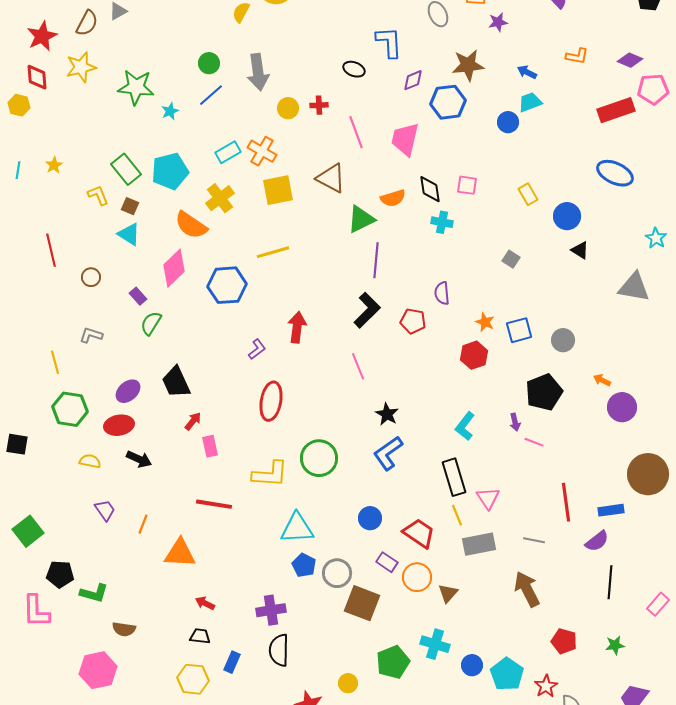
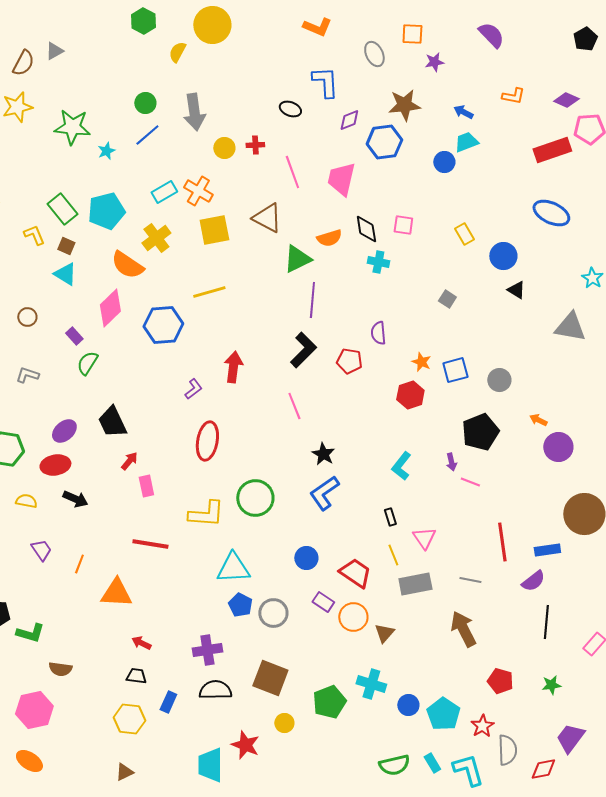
black rectangle: (454, 477) -> (390, 517), size x0.5
brown square: (362, 603) -> (270, 678), moved
black semicircle: (279, 650) -> (215, 690), turned 88

